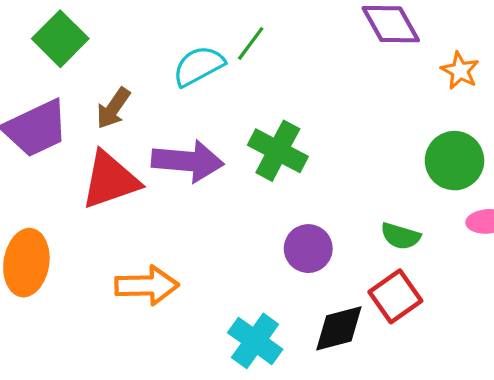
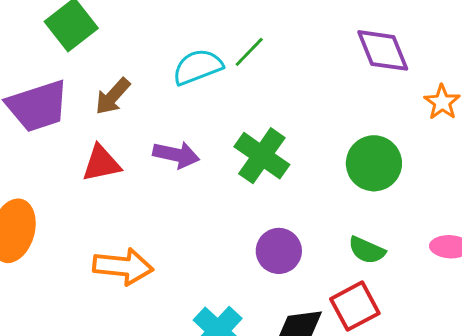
purple arrow: (188, 161) -> (176, 155), size x0.7
green circle: (454, 161) -> (374, 163), moved
red triangle: (110, 180) -> (101, 163), size x0.7

